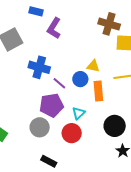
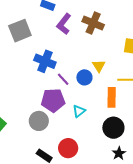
brown cross: (109, 24) -> (93, 23), moved
yellow triangle: (93, 66) -> (99, 66), turned 40
orange rectangle: (98, 91) -> (112, 97), moved
red circle: (72, 133) -> (68, 148), moved

